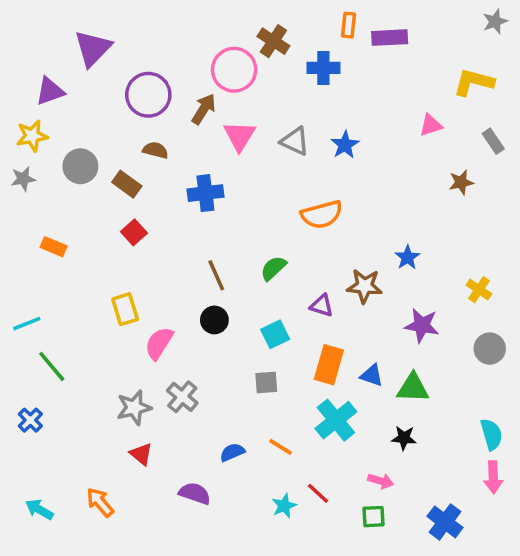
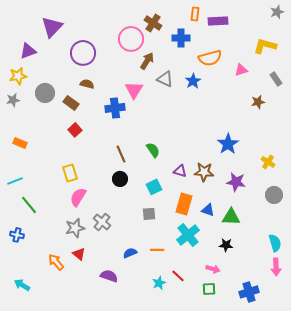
brown arrow: (204, 109) -> (147, 61), moved
pink triangle: (239, 136) -> (134, 90), moved
orange semicircle: (322, 215) -> (210, 58), moved
orange rectangle: (54, 247) -> (20, 143), moved
blue star: (407, 257) -> (228, 144), size x1.5
green semicircle: (273, 268) -> (153, 150), turned 98
brown star: (365, 286) -> (204, 172), moved
pink semicircle: (159, 343) -> (78, 197), moved
blue cross: (30, 420) -> (17, 235), turned -32
orange line: (281, 447) -> (157, 250), turned -32
orange arrow: (100, 502) -> (56, 262), moved
blue cross: (445, 522) -> (249, 292), turned 36

